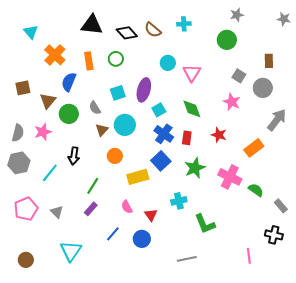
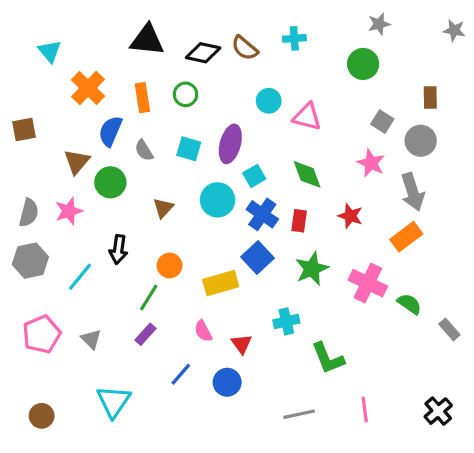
black diamond: (127, 33) -> (203, 53), turned -35
pink triangle: (192, 73) -> (307, 117), turned -48
brown square: (23, 88) -> (24, 130), moved
cyan square: (118, 93) -> (189, 149), turned 35
gray semicircle: (95, 108) -> (144, 150), moved
gray arrow: (277, 120) -> (413, 192), moved, turned 125
cyan circle: (125, 125) -> (218, 200), moved
orange circle: (115, 156) -> (170, 265), moved
black cross: (274, 235) -> (438, 411), moved, turned 36
pink line: (249, 256) -> (365, 409), moved

